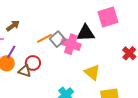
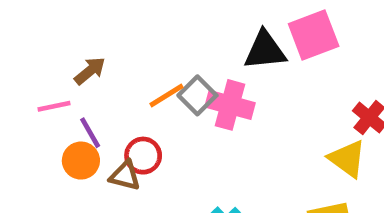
black triangle: (86, 33) -> (265, 50), moved
purple line: (11, 52) -> (90, 133), turned -56
yellow triangle: (92, 72) -> (347, 159), moved

